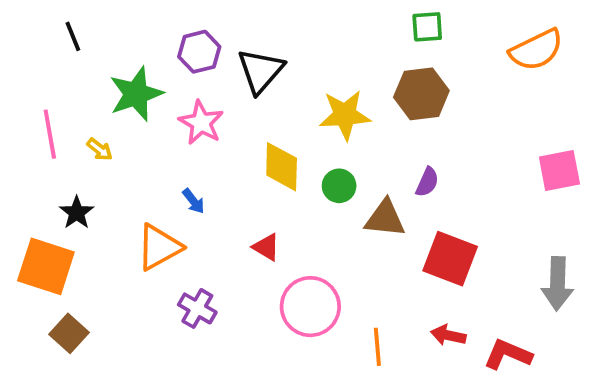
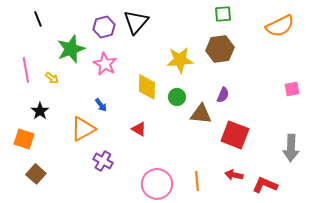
black triangle: (261, 71) -> (136, 22), moved
pink square: (559, 171) -> (292, 89), size x0.7
orange square: (46, 266) -> (24, 139), size x0.7
pink circle: (310, 307) -> (157, 184), moved

